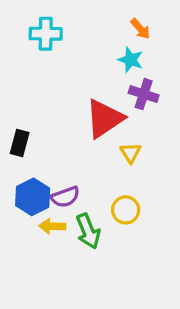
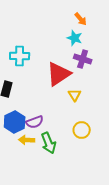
cyan cross: (46, 34) -> (20, 56), moved
yellow circle: (126, 210) -> (82, 130), moved

